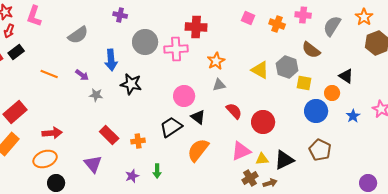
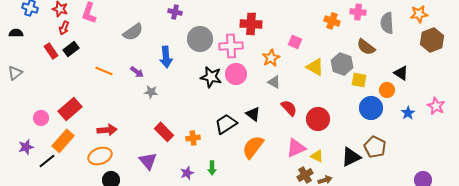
orange star: (364, 17) -> (419, 14), turned 30
pink square: (248, 18) -> (295, 42), moved
gray semicircle: (332, 26) -> (387, 23), turned -35
black star: (131, 84) -> (211, 77), moved
gray triangle: (219, 85) -> (274, 82), turned 40
pink circle: (184, 96) -> (236, 74), moved
yellow triangle: (262, 159) -> (317, 156), turned 32
black triangle: (284, 160) -> (351, 157), moved

